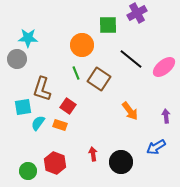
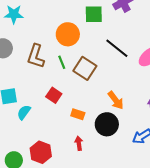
cyan star: (28, 38) -> (14, 14), moved
brown L-shape: (42, 89) -> (36, 56), moved
orange rectangle: (60, 125) -> (78, 114), moved
black circle: (121, 162) -> (107, 124), moved

